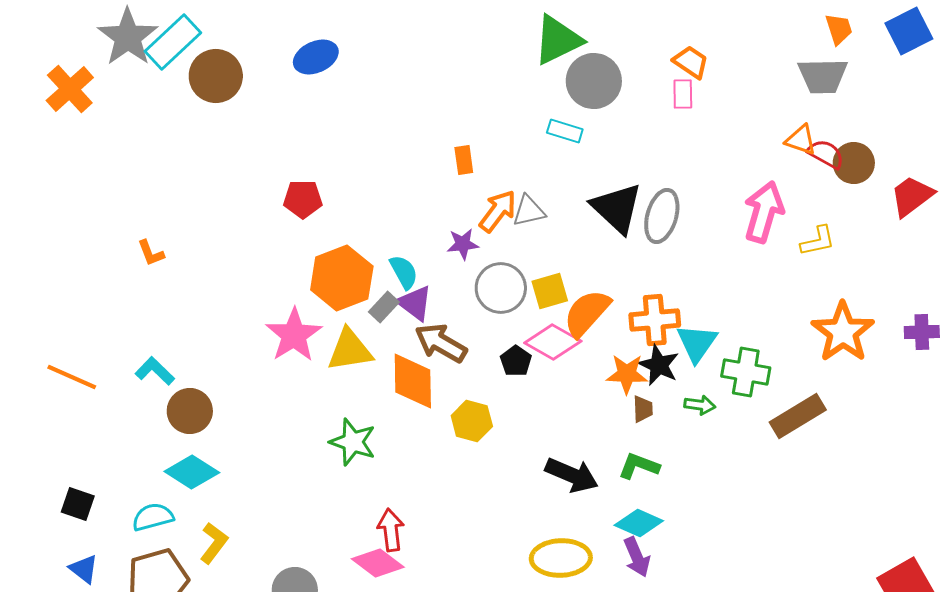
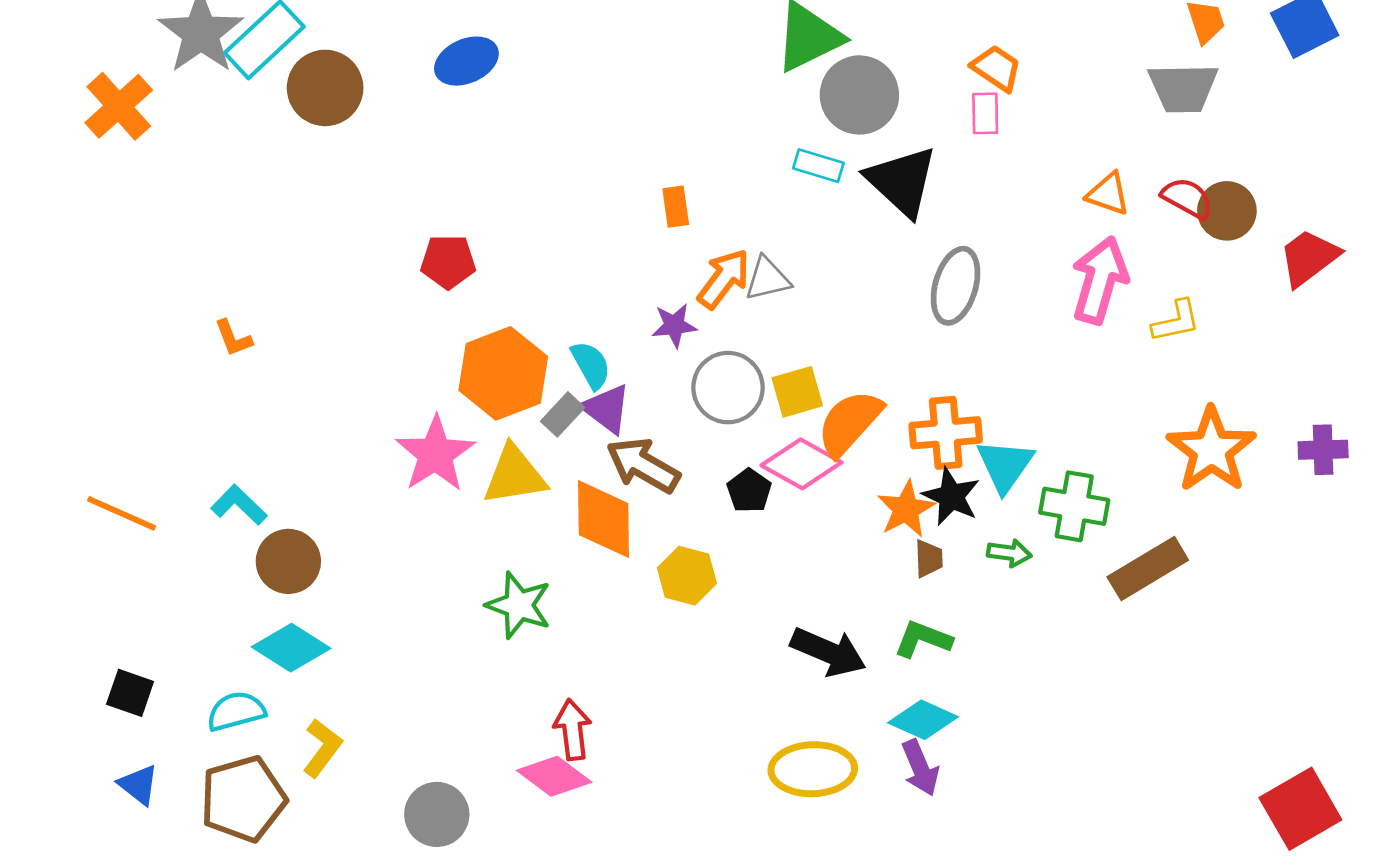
orange triangle: (801, 140) -> (1108, 194), moved
black triangle: (617, 208) -> (902, 181), moved
orange star: (627, 374) -> (906, 509), turned -30

